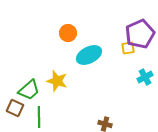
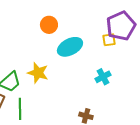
cyan cross: (145, 77) -> (103, 77), moved

